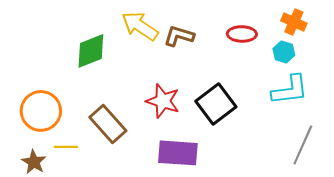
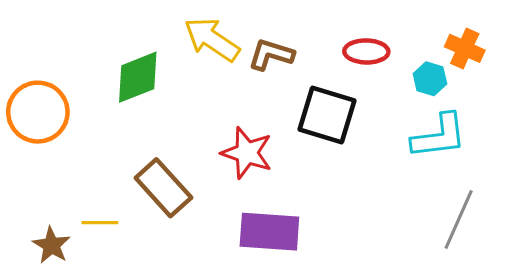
orange cross: (294, 22) -> (465, 48), moved
black square: (216, 104) -> (327, 115), moved, turned -36
orange circle: (41, 111) -> (38, 112), moved

